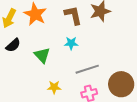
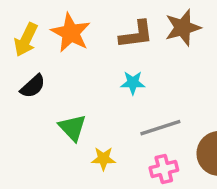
brown L-shape: (73, 15) -> (136, 34), turned 95
green triangle: (42, 55) -> (72, 128), moved

